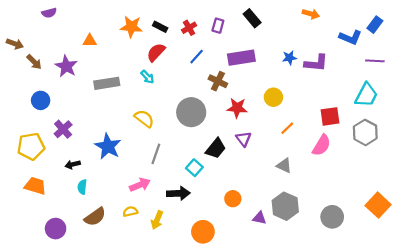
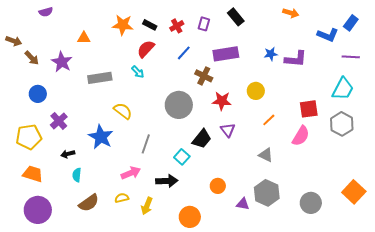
yellow semicircle: (144, 119) -> (123, 111), moved
purple circle: (56, 229) -> (38, 210), moved, size x1.4

